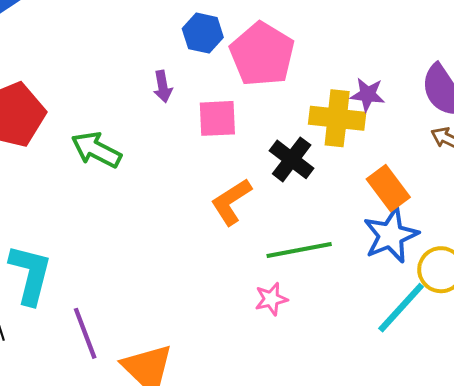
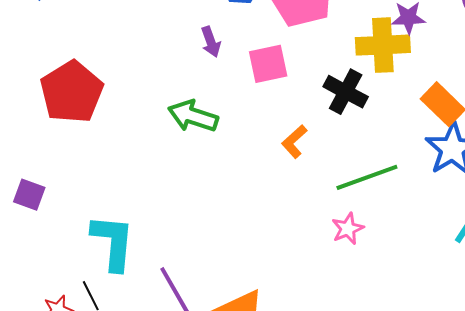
green arrow: (96, 150) -> (193, 116), moved
orange L-shape: (231, 202) -> (294, 141), size x0.7

